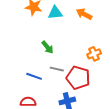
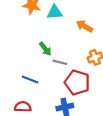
orange arrow: (84, 14) -> (84, 26), moved
gray line: (57, 69) -> (60, 62), moved

